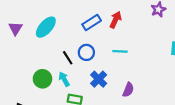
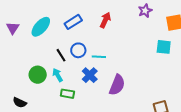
blue rectangle: (92, 22) -> (73, 22), moved
cyan line: (120, 51) -> (99, 57), moved
purple semicircle: (128, 90) -> (117, 85), size x1.5

